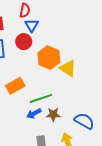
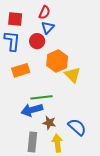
orange rectangle: (15, 86) -> (21, 70), moved
blue arrow: (34, 114) -> (32, 110), size x1.5
brown star: (53, 115) -> (49, 123), moved

